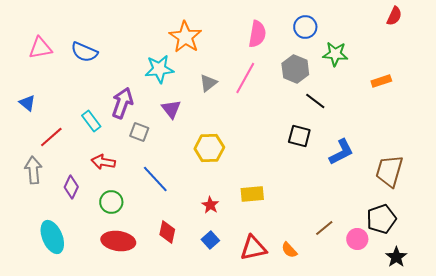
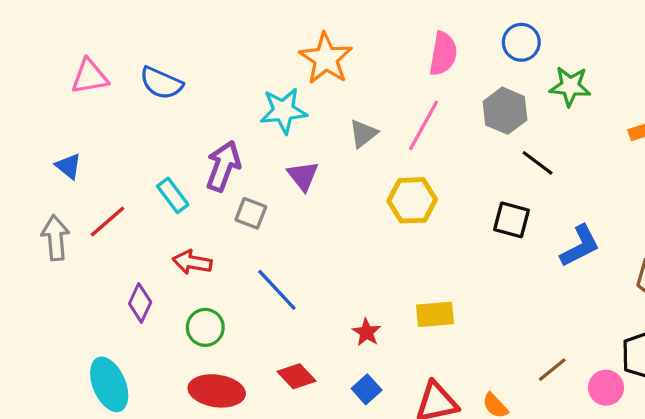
yellow hexagon: (209, 148) -> (412, 200), moved
gray arrow: (33, 170) -> (55, 238), moved
red diamond: (167, 232) -> (296, 376), turned -55

